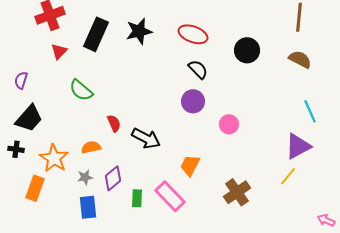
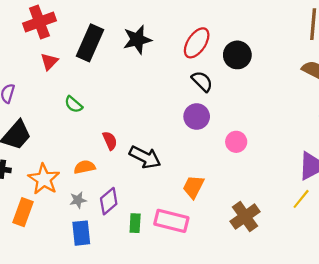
red ellipse: (193, 34) -> (197, 43), turned -76
black circle: (247, 50) -> (237, 55), moved
green semicircle: (81, 90) -> (74, 104), size x0.7
pink rectangle: (170, 196) -> (171, 221), turned -32

